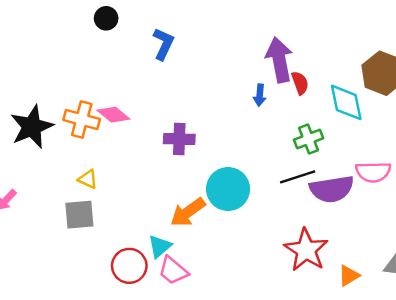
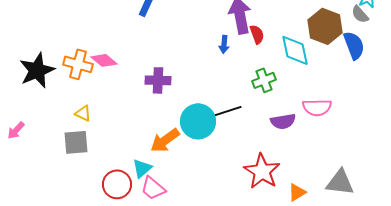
black line: (298, 177) -> (227, 111), moved
purple semicircle: (332, 189) -> (283, 121), size x0.7

